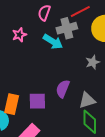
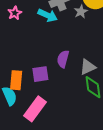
gray star: (93, 62) -> (81, 12), moved

